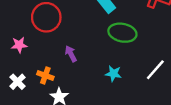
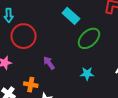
green ellipse: (122, 33) -> (89, 38), turned -45

